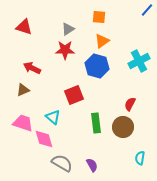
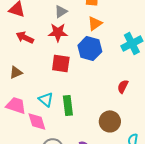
red arrow: (32, 68) -> (25, 37), moved
red square: (74, 95) -> (61, 63), moved, turned 30
green rectangle: (96, 123) -> (68, 105), moved
brown circle: (123, 127) -> (110, 121), moved

